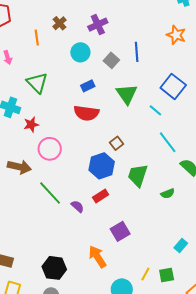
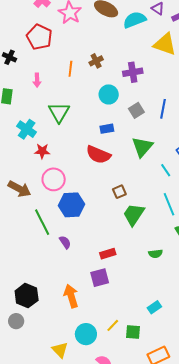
blue hexagon: (102, 166) -> (72, 205), moved
green trapezoid: (138, 175) -> (134, 214), moved
red rectangle: (101, 196) -> (108, 254), moved

